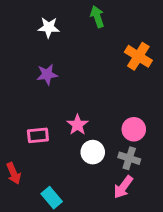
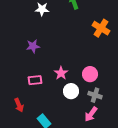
purple star: (47, 75) -> (33, 46), moved
pink circle: (134, 129) -> (90, 74), moved

